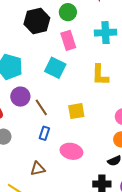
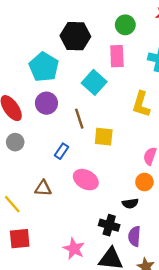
black hexagon: (37, 21) -> (75, 36), moved
brown line: (41, 107) -> (79, 119), moved

